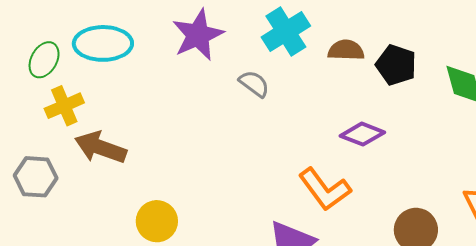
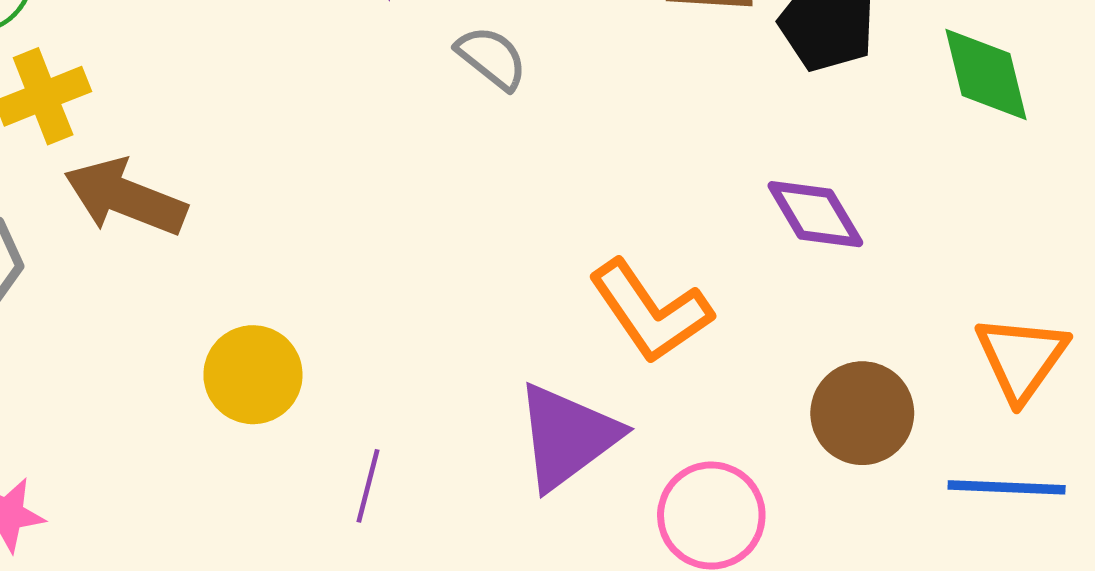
purple diamond: (362, 134) -> (815, 214), moved, turned 36

